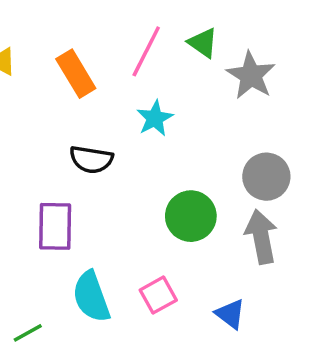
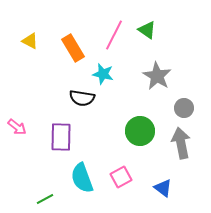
gray star: (251, 75) -> (157, 76), moved
cyan star: (155, 118) -> (103, 74), moved, turned -30
gray circle: (266, 177) -> (184, 108), size x0.7

